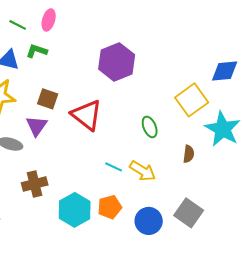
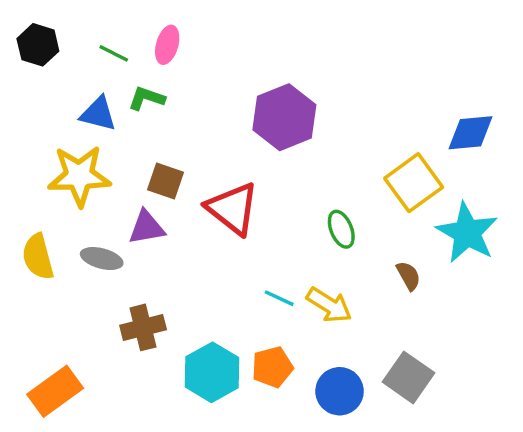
purple triangle: (37, 126) -> (146, 227), turned 45
brown semicircle: (189, 154) -> (408, 276), turned -36

